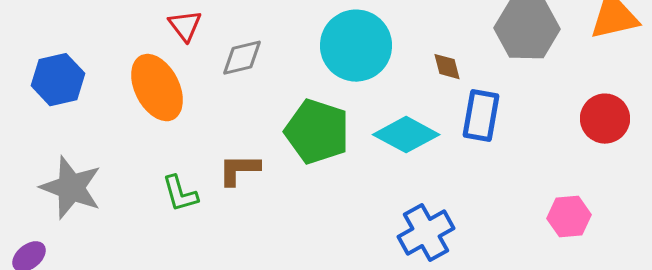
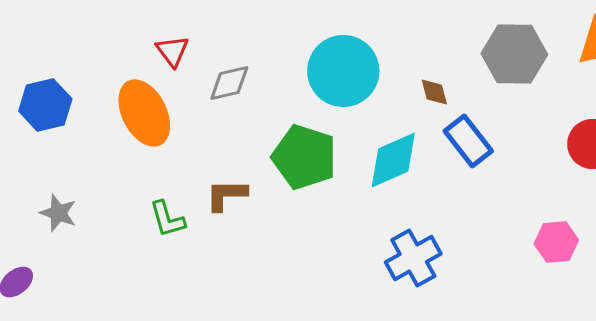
blue rectangle: (481, 116) -> (468, 141), turned -48
cyan diamond: (406, 135) -> (393, 160), turned -52
gray star: (71, 188) -> (58, 213), size x0.6

